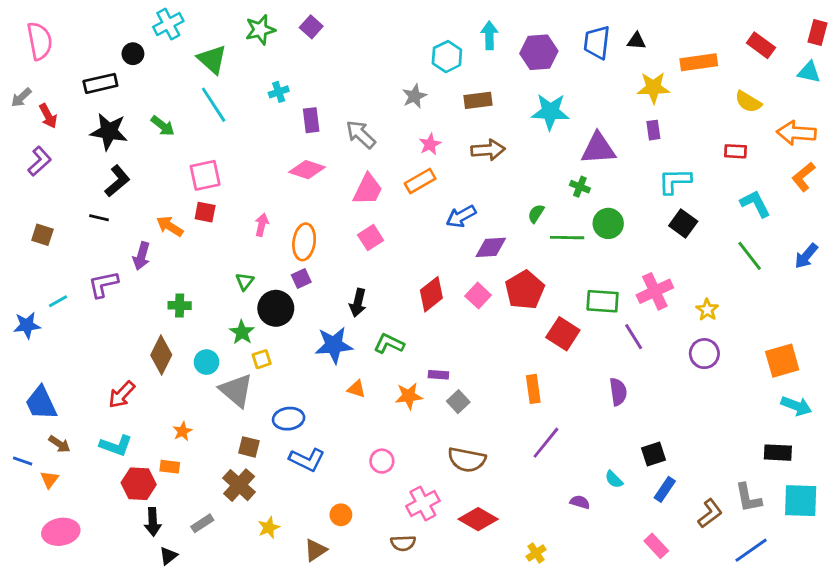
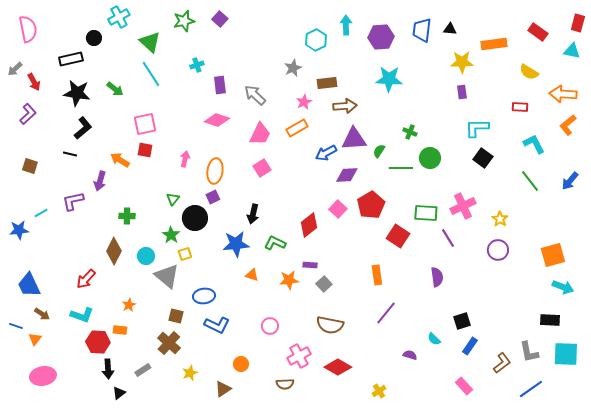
brown rectangle: (478, 100) -> (327, 83), moved
purple triangle: (598, 148) -> (354, 139), moved
red diamond: (431, 294) -> (309, 225), moved

